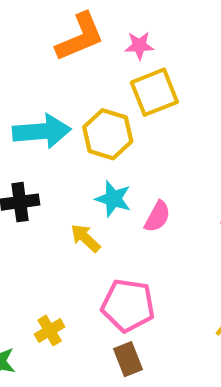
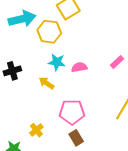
cyan arrow: (42, 131) -> (22, 19), moved
pink semicircle: (157, 217) -> (79, 67), turned -119

